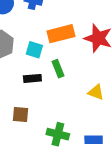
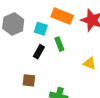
orange rectangle: (61, 34) -> (62, 16), turned 35
black rectangle: (32, 78) -> (39, 52), turned -56

